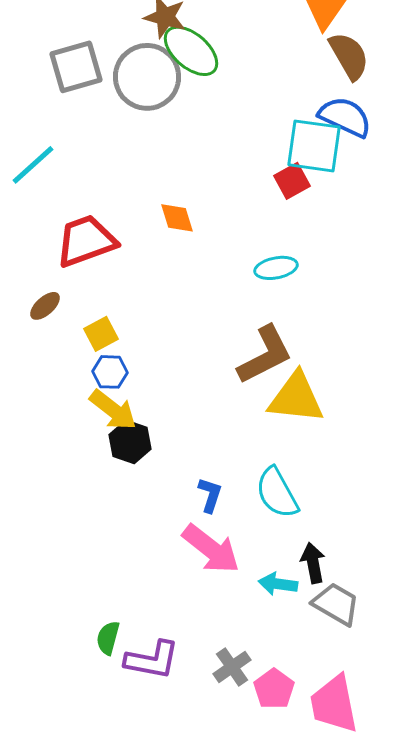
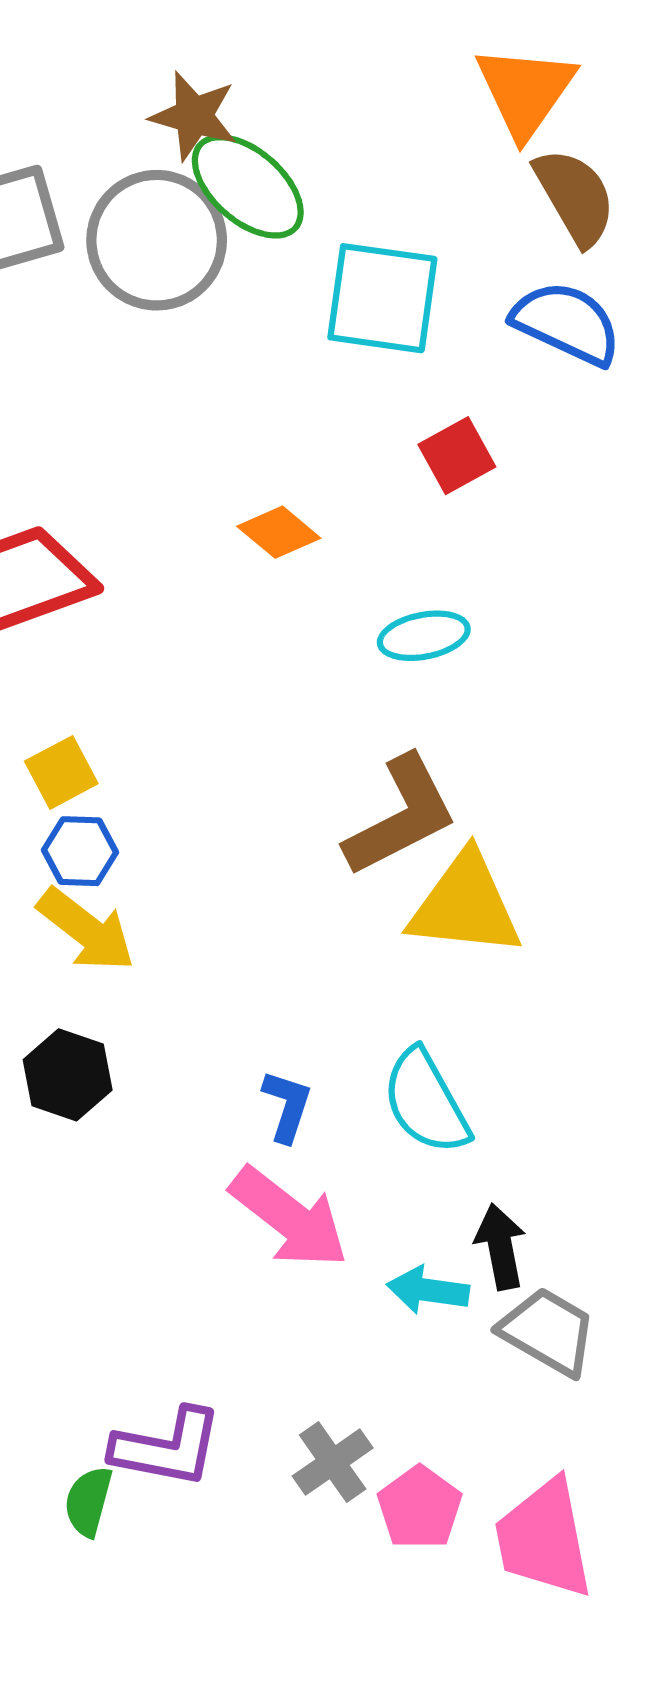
cyan square: (314, 146) -> (382, 298), moved
orange diamond: (177, 218) -> (279, 532), moved, turned -33
black hexagon: (130, 442) -> (68, 1075), moved
green semicircle: (108, 638) -> (88, 1501), moved

